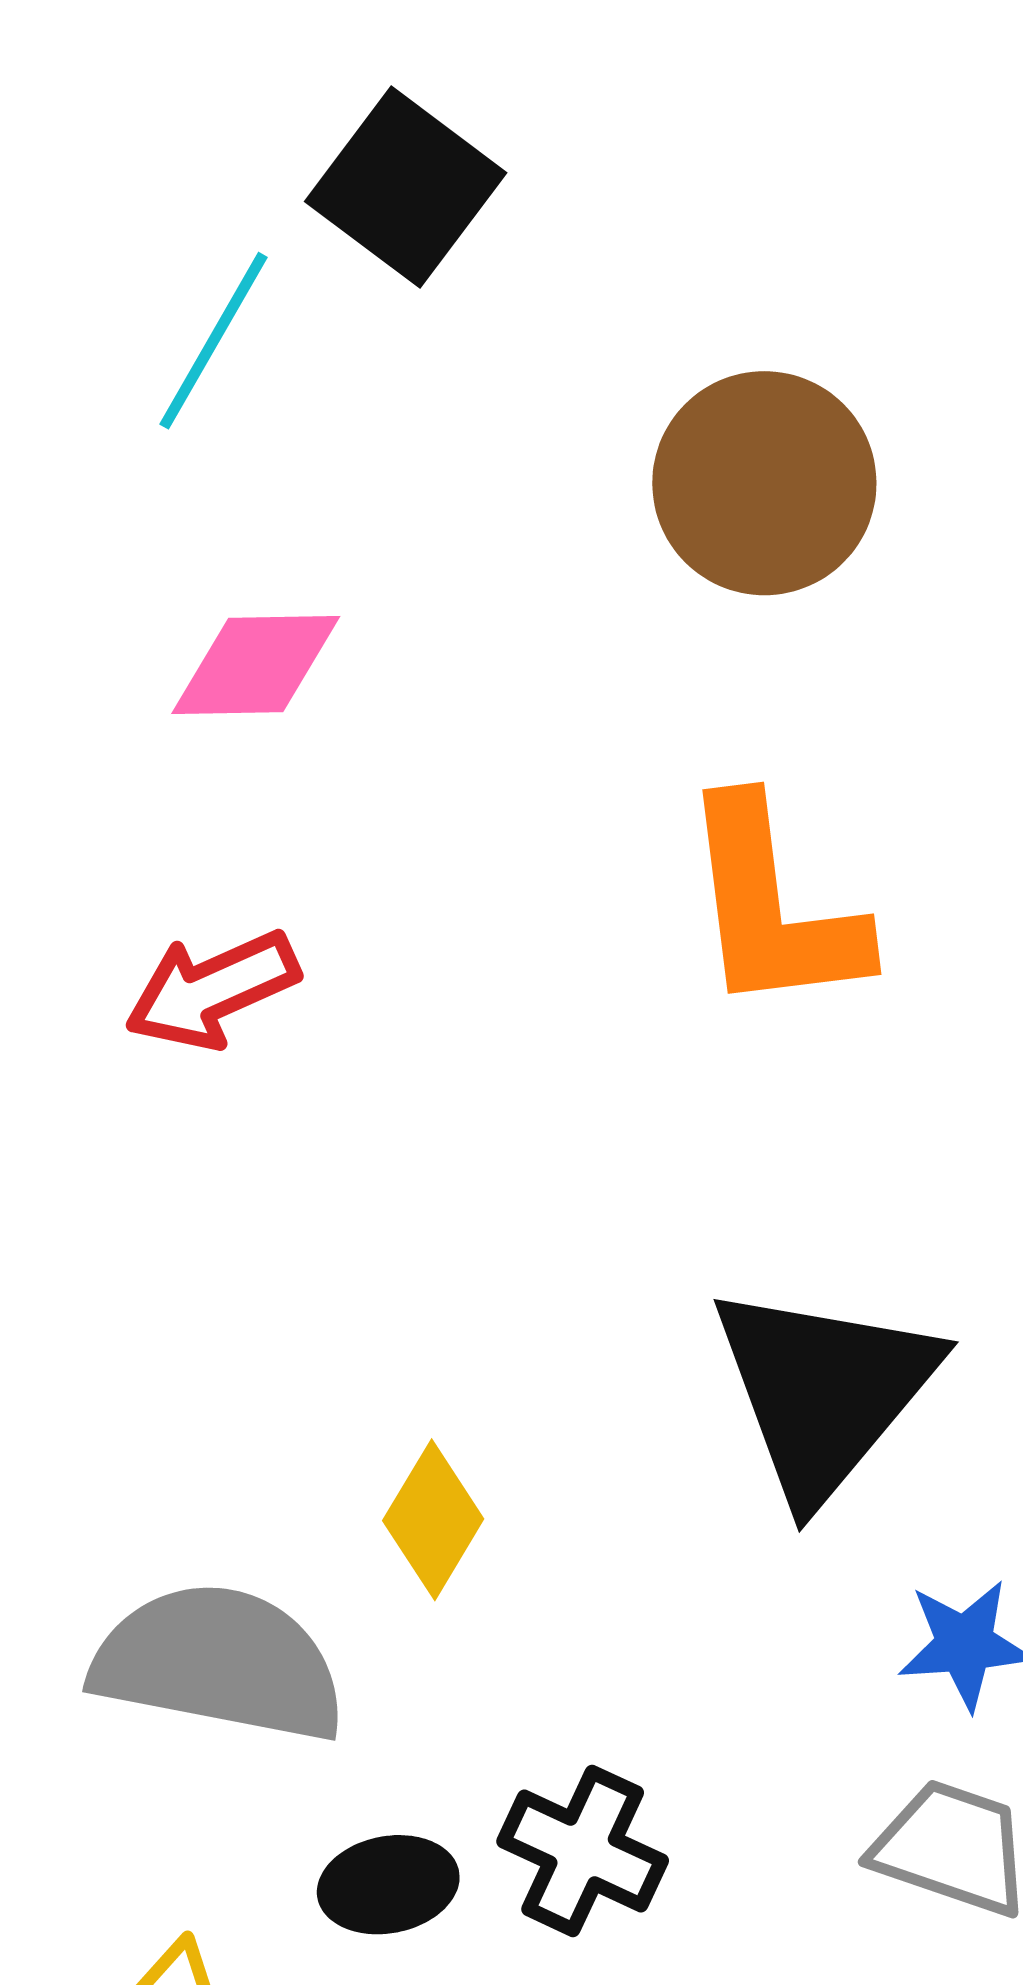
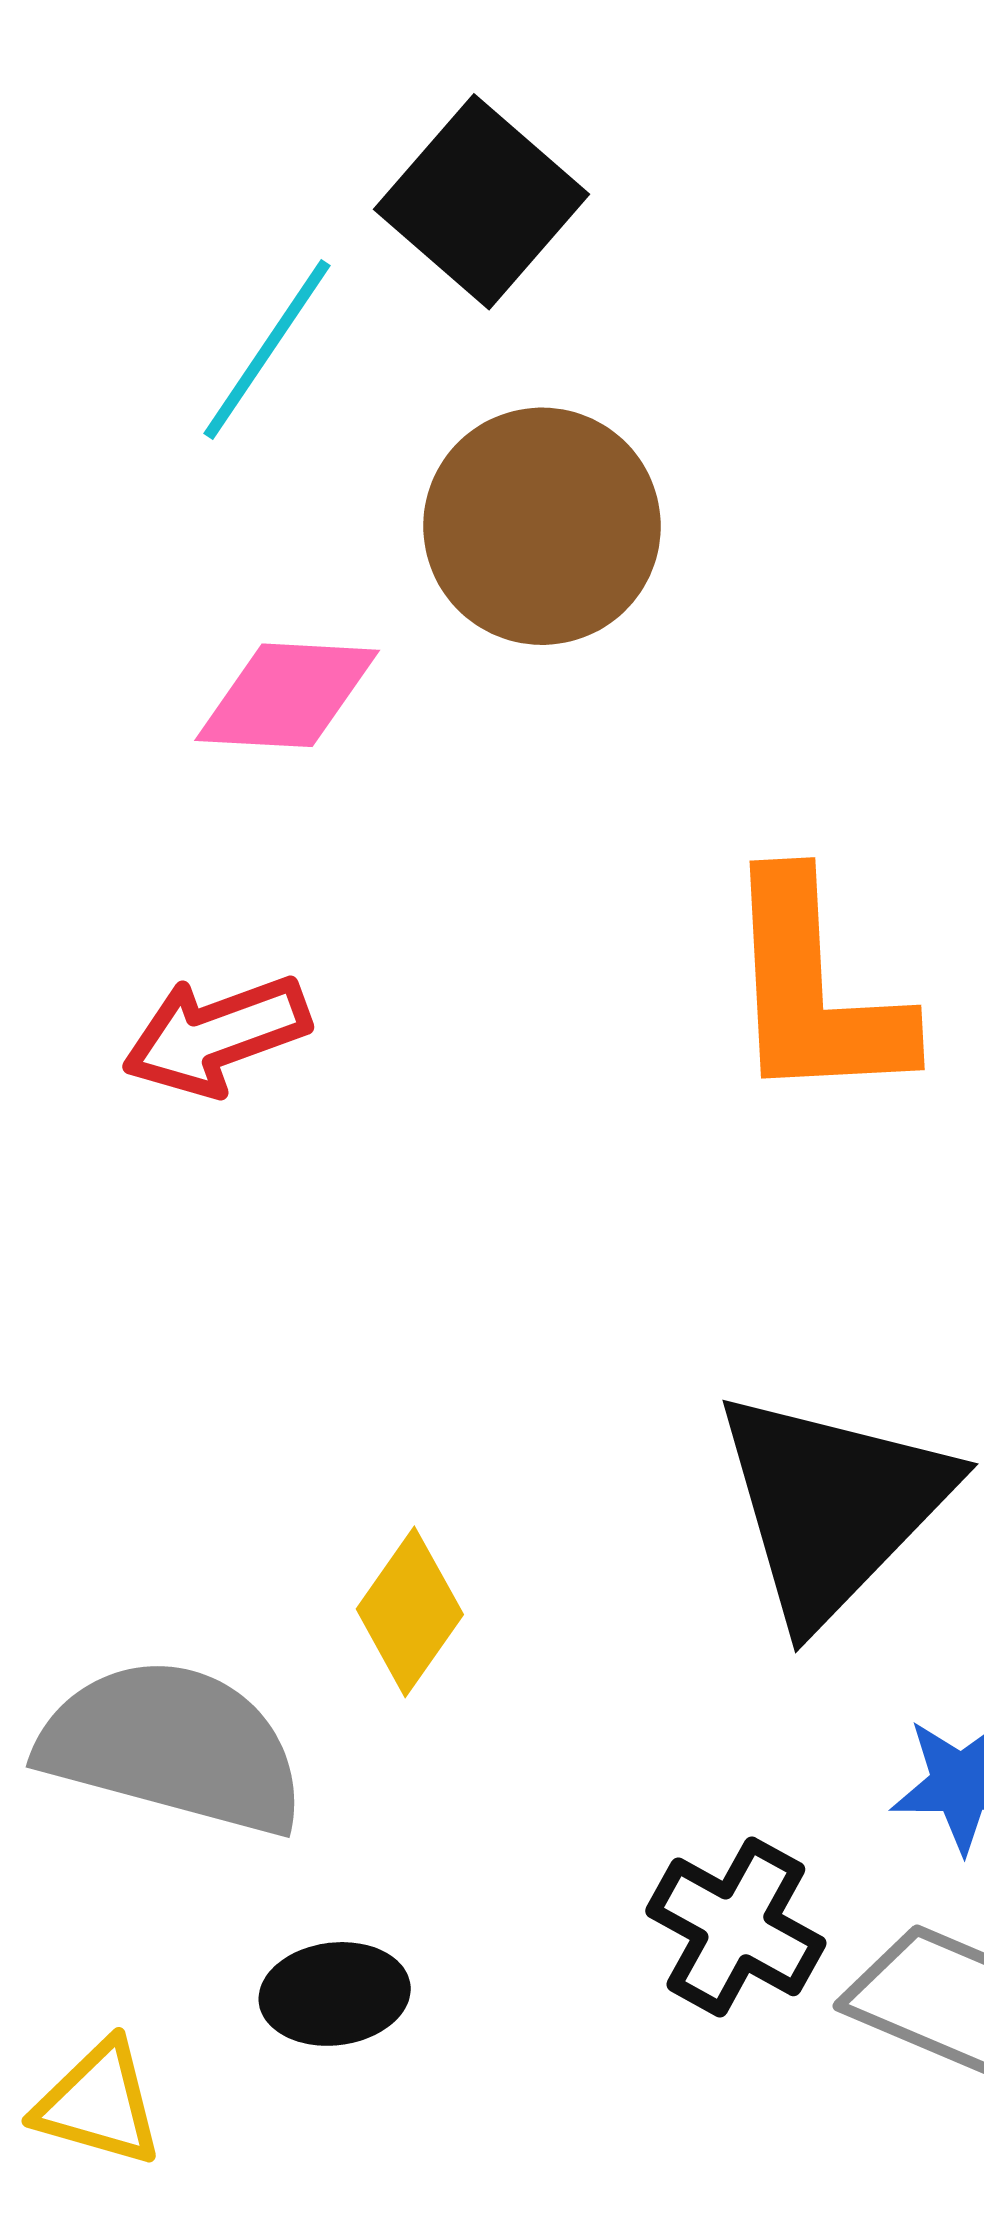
brown circle: (764, 483) -> (542, 526), moved
black cross: (583, 1851) -> (736, 1927), moved

